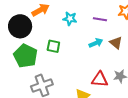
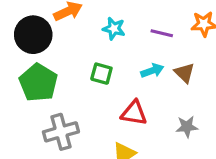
green square: (53, 46) -> (101, 74), moved
red triangle: (100, 79) -> (134, 113), moved

